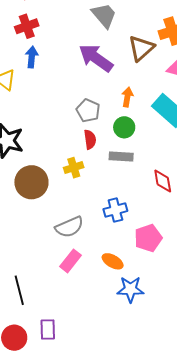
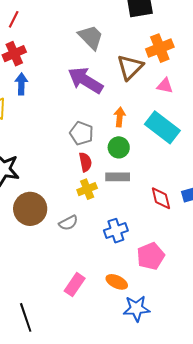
yellow cross: (74, 168) -> (87, 189), moved
gray semicircle: (69, 227) -> (68, 223), moved, size x0.7

